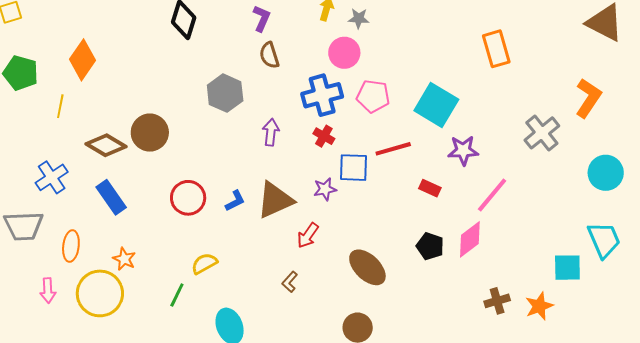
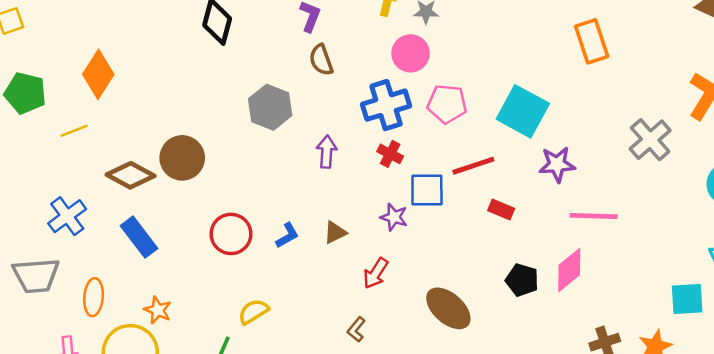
yellow line: (60, 106) -> (74, 131), turned 60
red rectangle: (430, 188) -> (501, 210), moved
purple star: (325, 189) -> (394, 217), turned 30
pink line: (492, 195) -> (594, 216), turned 54
brown triangle: (275, 200) -> (335, 233), size x0.5

